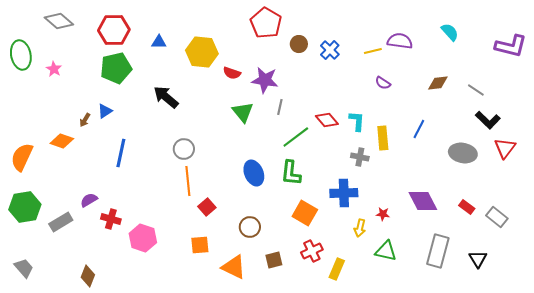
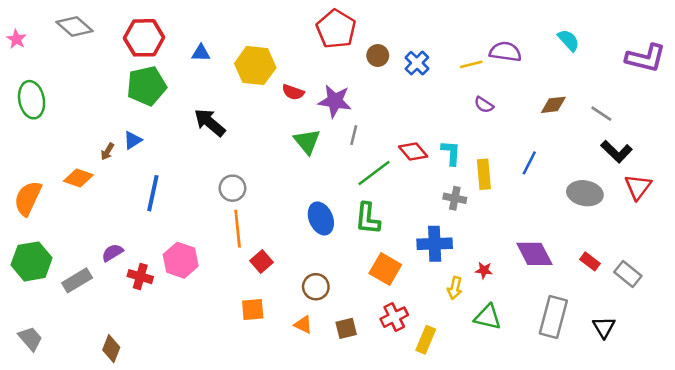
green ellipse: (21, 55) -> (32, 100), moved
pink star: (54, 69) -> (16, 39), moved
pink hexagon: (143, 238) -> (181, 260), moved
orange triangle: (234, 267) -> (303, 325), moved, size x0.6

